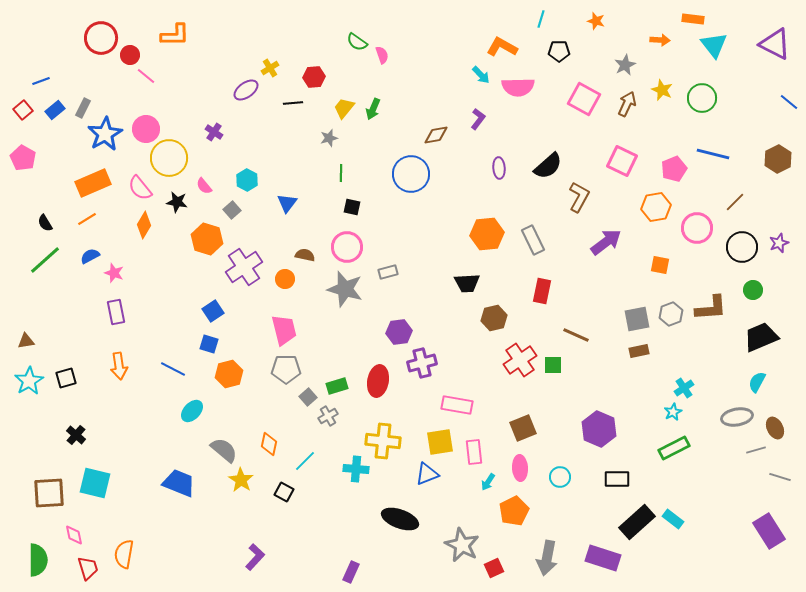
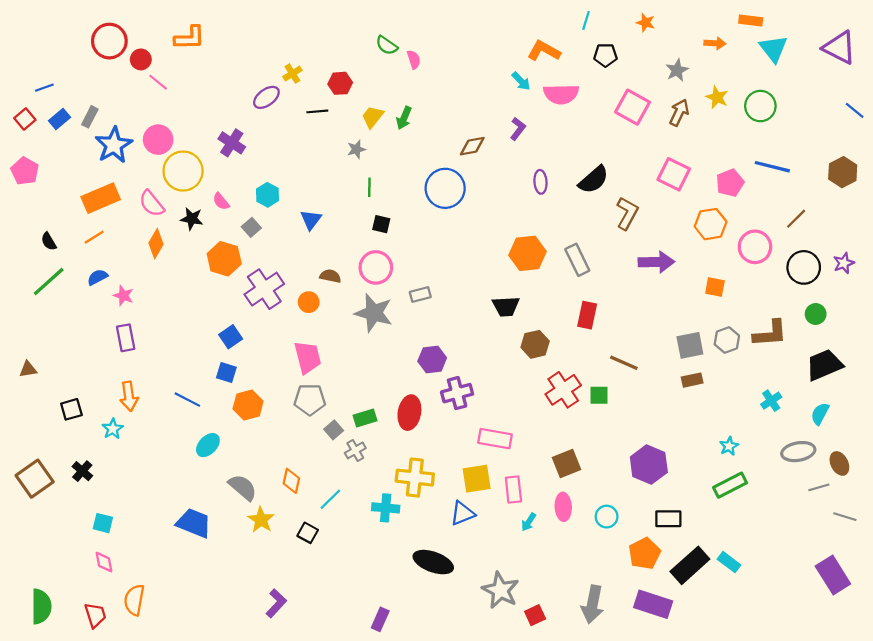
purple cross: (214, 132) -> (232, 143), size x1.4
purple arrow: (606, 242) -> (656, 262), turned 36
cyan star: (29, 381) -> (113, 429), moved, size x0.7
cyan cross: (684, 388) -> (771, 401), moved
cyan square: (95, 483) -> (103, 523), size x0.6
brown square: (49, 493) -> (35, 479), moved, turned -32
orange pentagon: (514, 511) -> (644, 553), moved
pink diamond: (74, 535) -> (104, 562), moved

